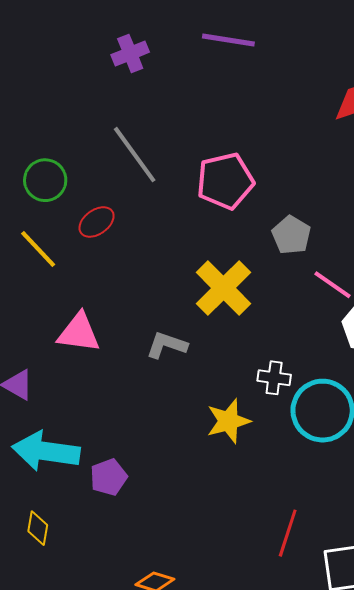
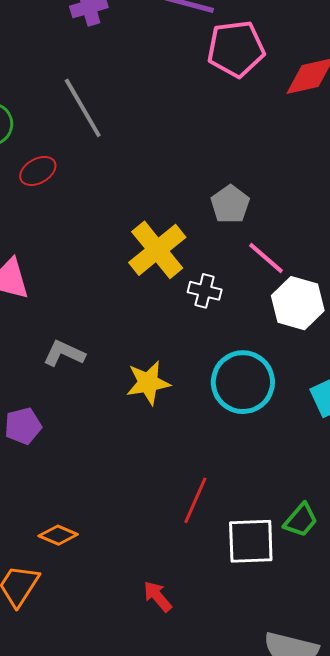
pink pentagon: (225, 181) -> (236, 49), moved
gray L-shape: (167, 345) -> (64, 353), moved
white cross: (274, 378) -> (205, 291), moved

